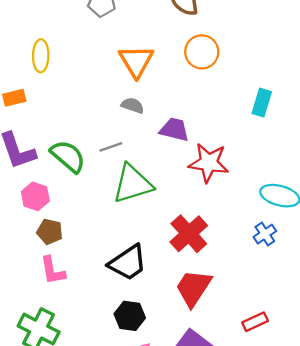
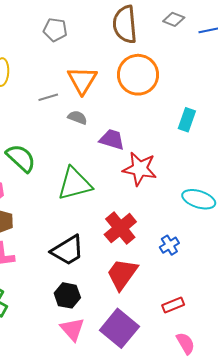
orange circle: (202, 52) -> (138, 75), size x1.4
gray line: (111, 147) -> (48, 97), moved
blue cross: (265, 234) -> (169, 245), moved

